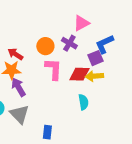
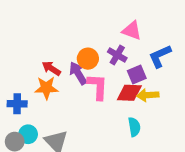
pink triangle: (81, 23) -> (132, 31), turned 48
purple square: (95, 58) -> (137, 74), moved
purple arrow: (18, 87) -> (78, 73), moved

